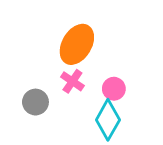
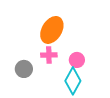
pink cross: (72, 81) -> (49, 55), turned -35

